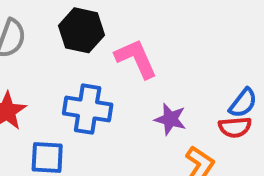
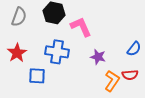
red semicircle: (235, 127) -> (130, 75), moved

